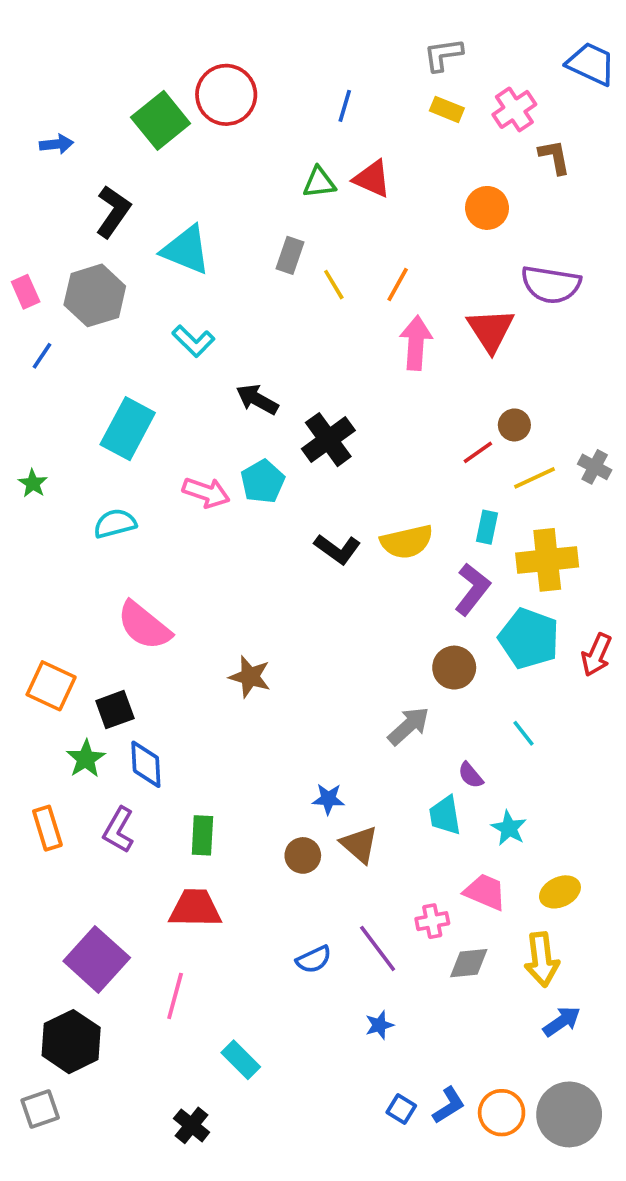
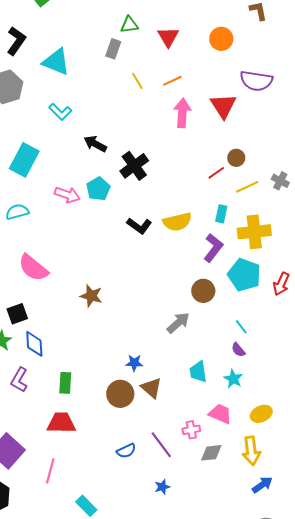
red triangle: (372, 179) -> (168, 37), moved, turned 35
gray rectangle: (290, 255) -> (113, 49), moved
orange line: (398, 285) -> (172, 81), turned 36
purple semicircle: (471, 775) -> (238, 350), moved
brown circle: (303, 855) -> (120, 394), size x1.4

